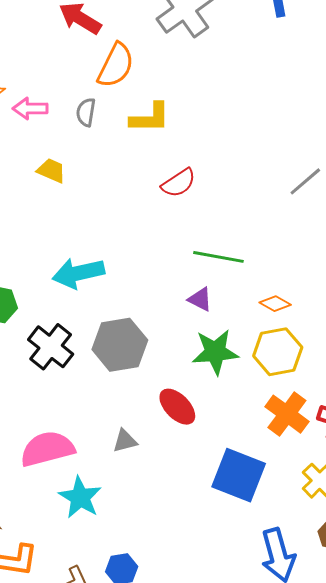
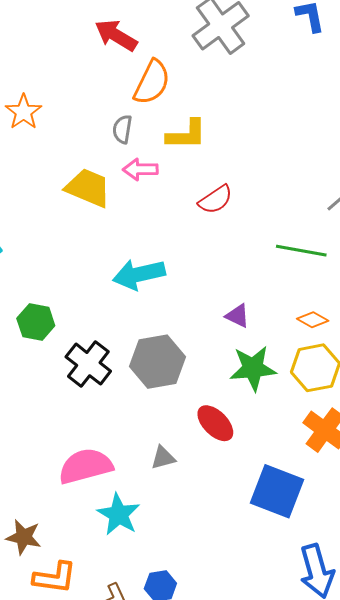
pink arrow: (30, 109) -> (140, 169), moved
yellow trapezoid: (51, 171) -> (88, 188), size x1.6
green line: (218, 257) -> (301, 251), moved
cyan arrow: (78, 273) -> (139, 274), moved

